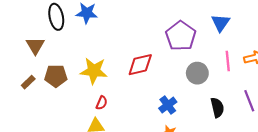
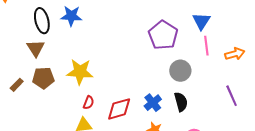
brown triangle: (35, 46) -> (36, 48), moved
pink line: (228, 61) -> (206, 46), moved
red diamond: (140, 65) -> (119, 109), moved
black semicircle: (217, 108) -> (181, 102), moved

